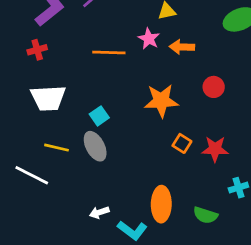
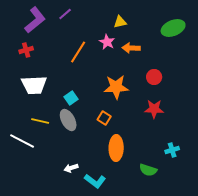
orange line: (109, 52) -> (78, 52), turned -60
orange square: (182, 143) -> (104, 118), moved
red star: (215, 149) -> (154, 109), moved
orange ellipse: (161, 204) -> (116, 148), moved

